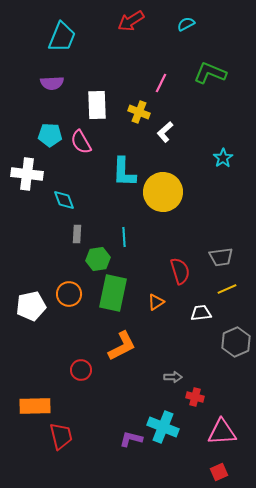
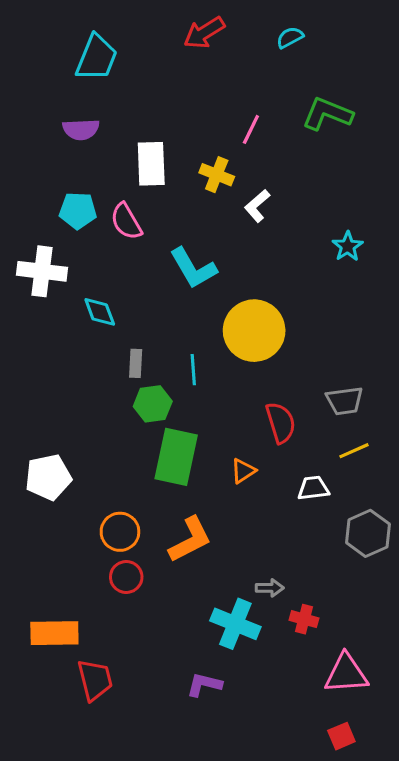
cyan L-shape: (124, 172) -> (193, 268), turned -32
yellow circle: (163, 192) -> (254, 331), moved
gray rectangle: (77, 234) -> (136, 363), moved
orange circle: (69, 294) -> (120, 532), moved
cyan cross: (163, 427) -> (235, 624), moved

